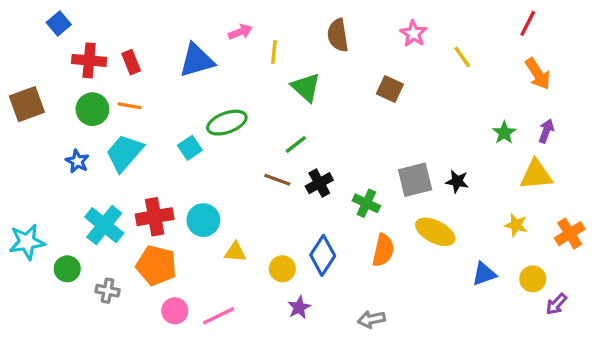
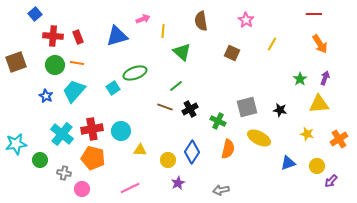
red line: (528, 23) -> (314, 14), turned 63
yellow line: (462, 57) -> (272, 44), moved, turned 64
black star: (457, 181) -> (280, 110), moved
pink circle: (175, 311) -> (82, 189), moved

